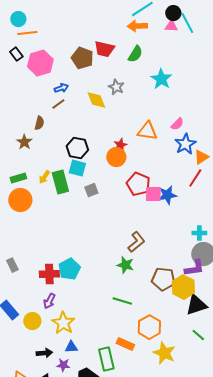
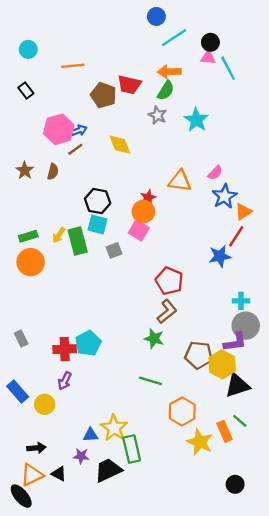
cyan line: (187, 23) -> (228, 68), moved
orange arrow: (137, 26) -> (169, 72), moved
orange line: (27, 33) -> (73, 66), moved
pink hexagon: (40, 63) -> (59, 129), moved
gray star: (116, 87) -> (158, 115), moved
brown star: (24, 142) -> (25, 170), moved
red pentagon: (138, 184) -> (169, 281), moved
pink square: (153, 194) -> (139, 230), moved, turned 30
blue star: (167, 195) -> (220, 256), moved
yellow star: (63, 323) -> (114, 428), moved
orange rectangle: (125, 344) -> (225, 431), moved, turned 42
black arrow: (44, 353) -> (36, 448), moved

